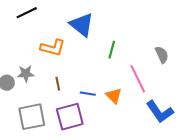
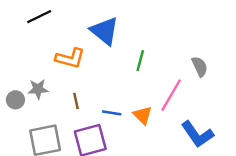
pink line: (138, 79) -> (171, 95), turned 56

